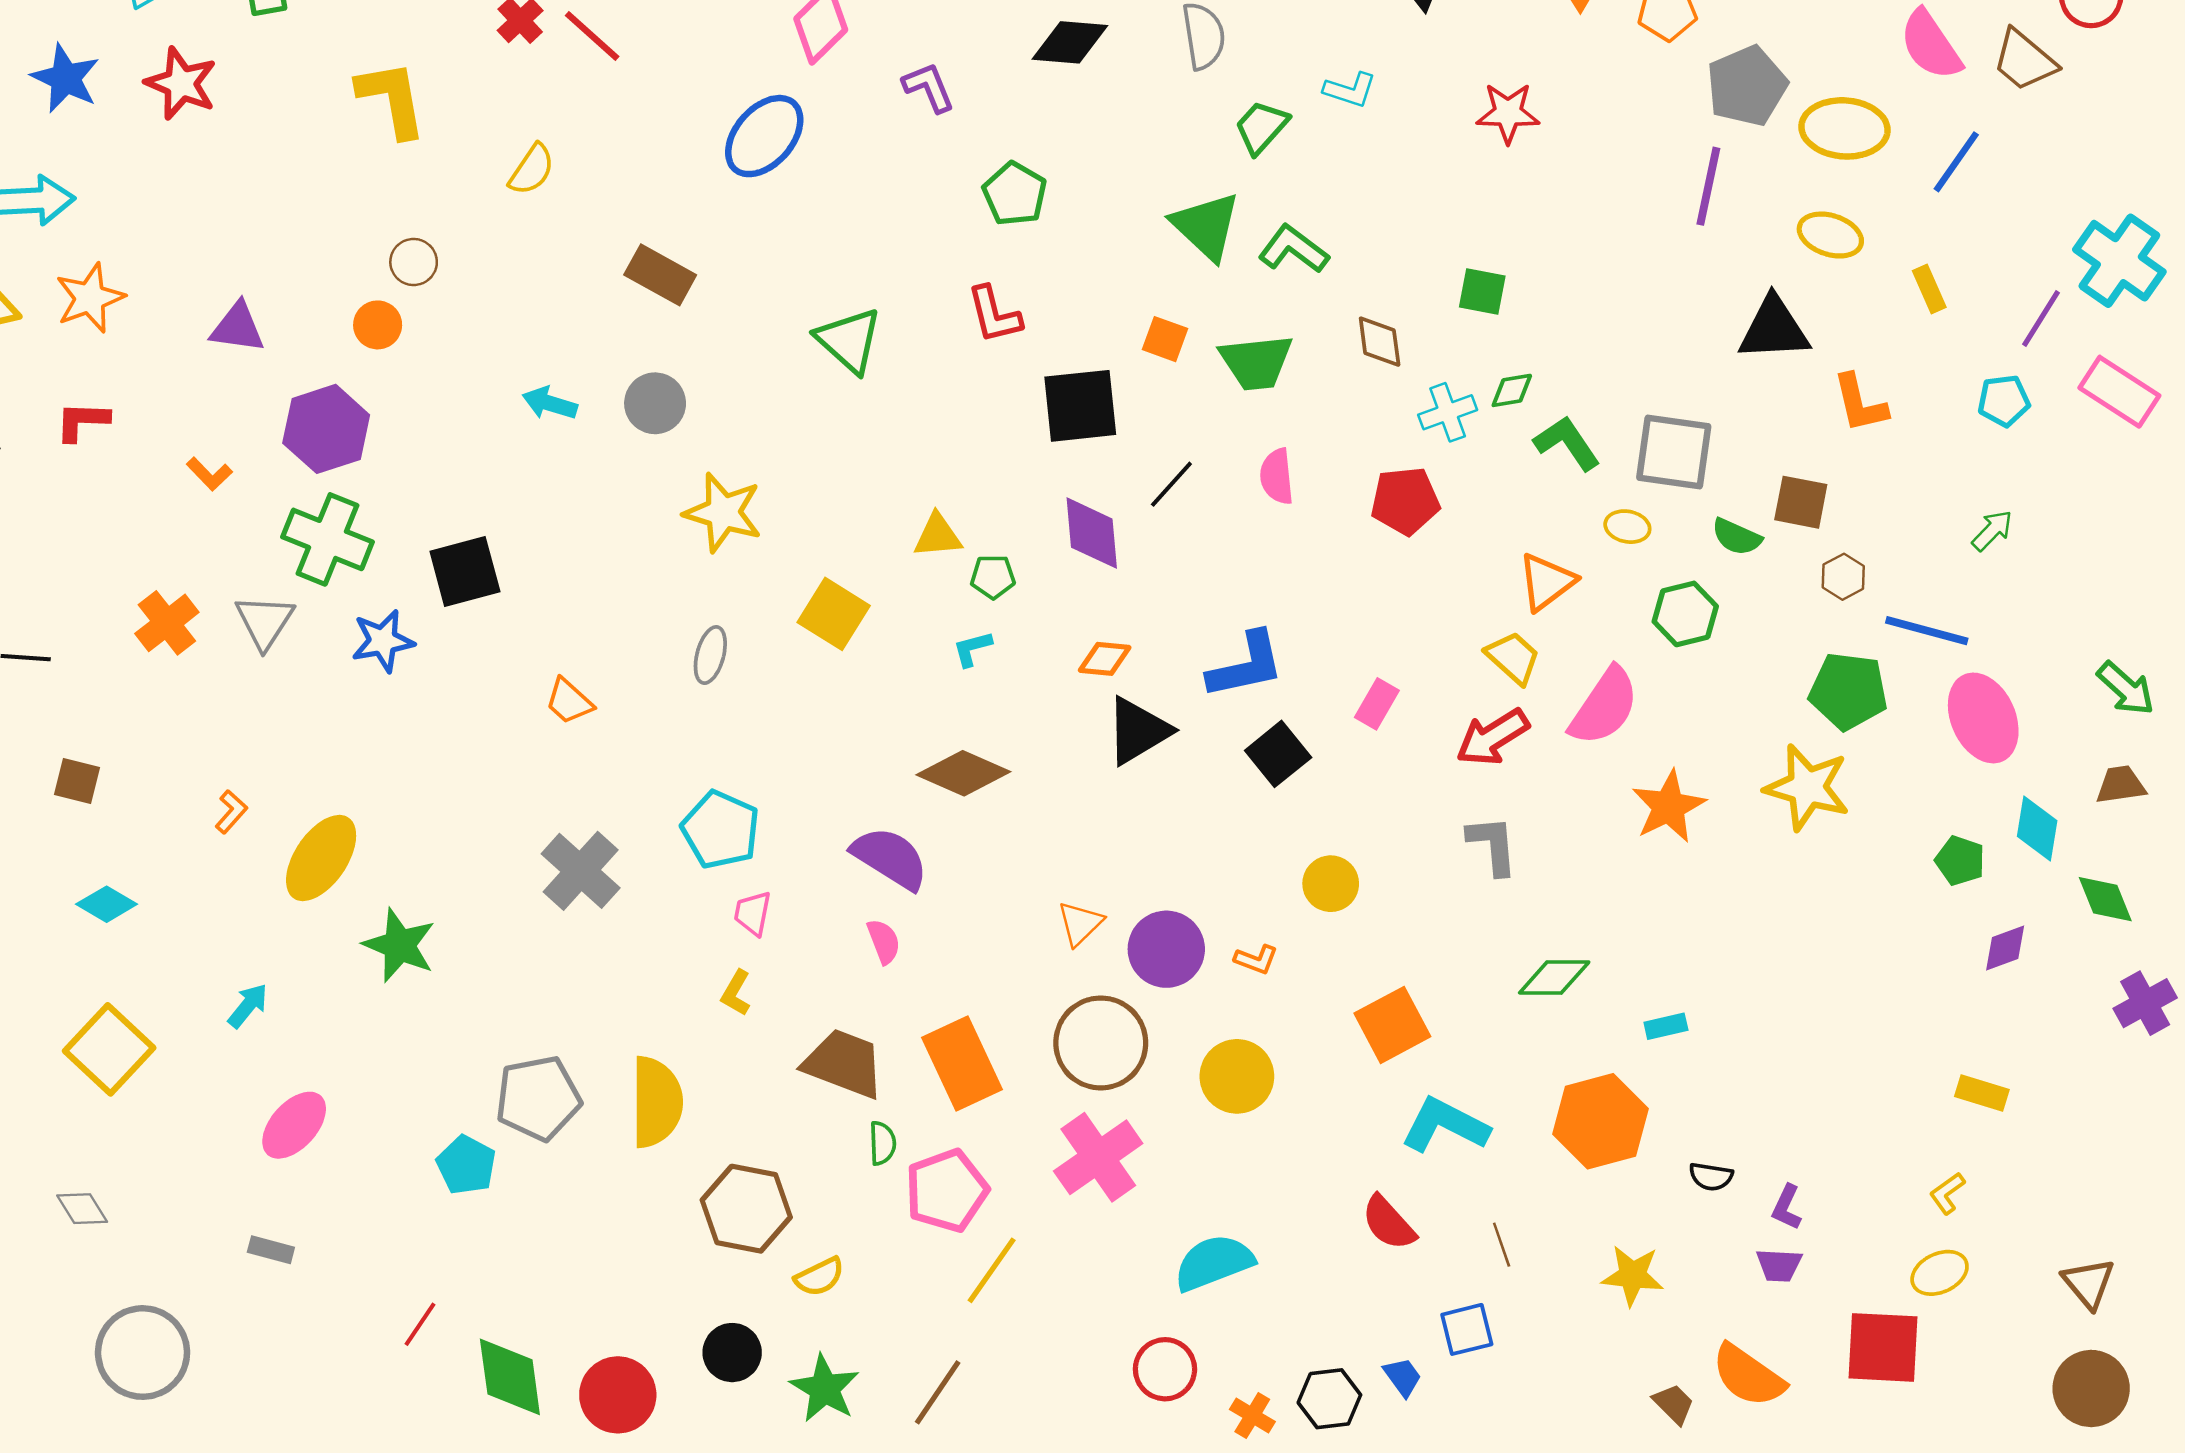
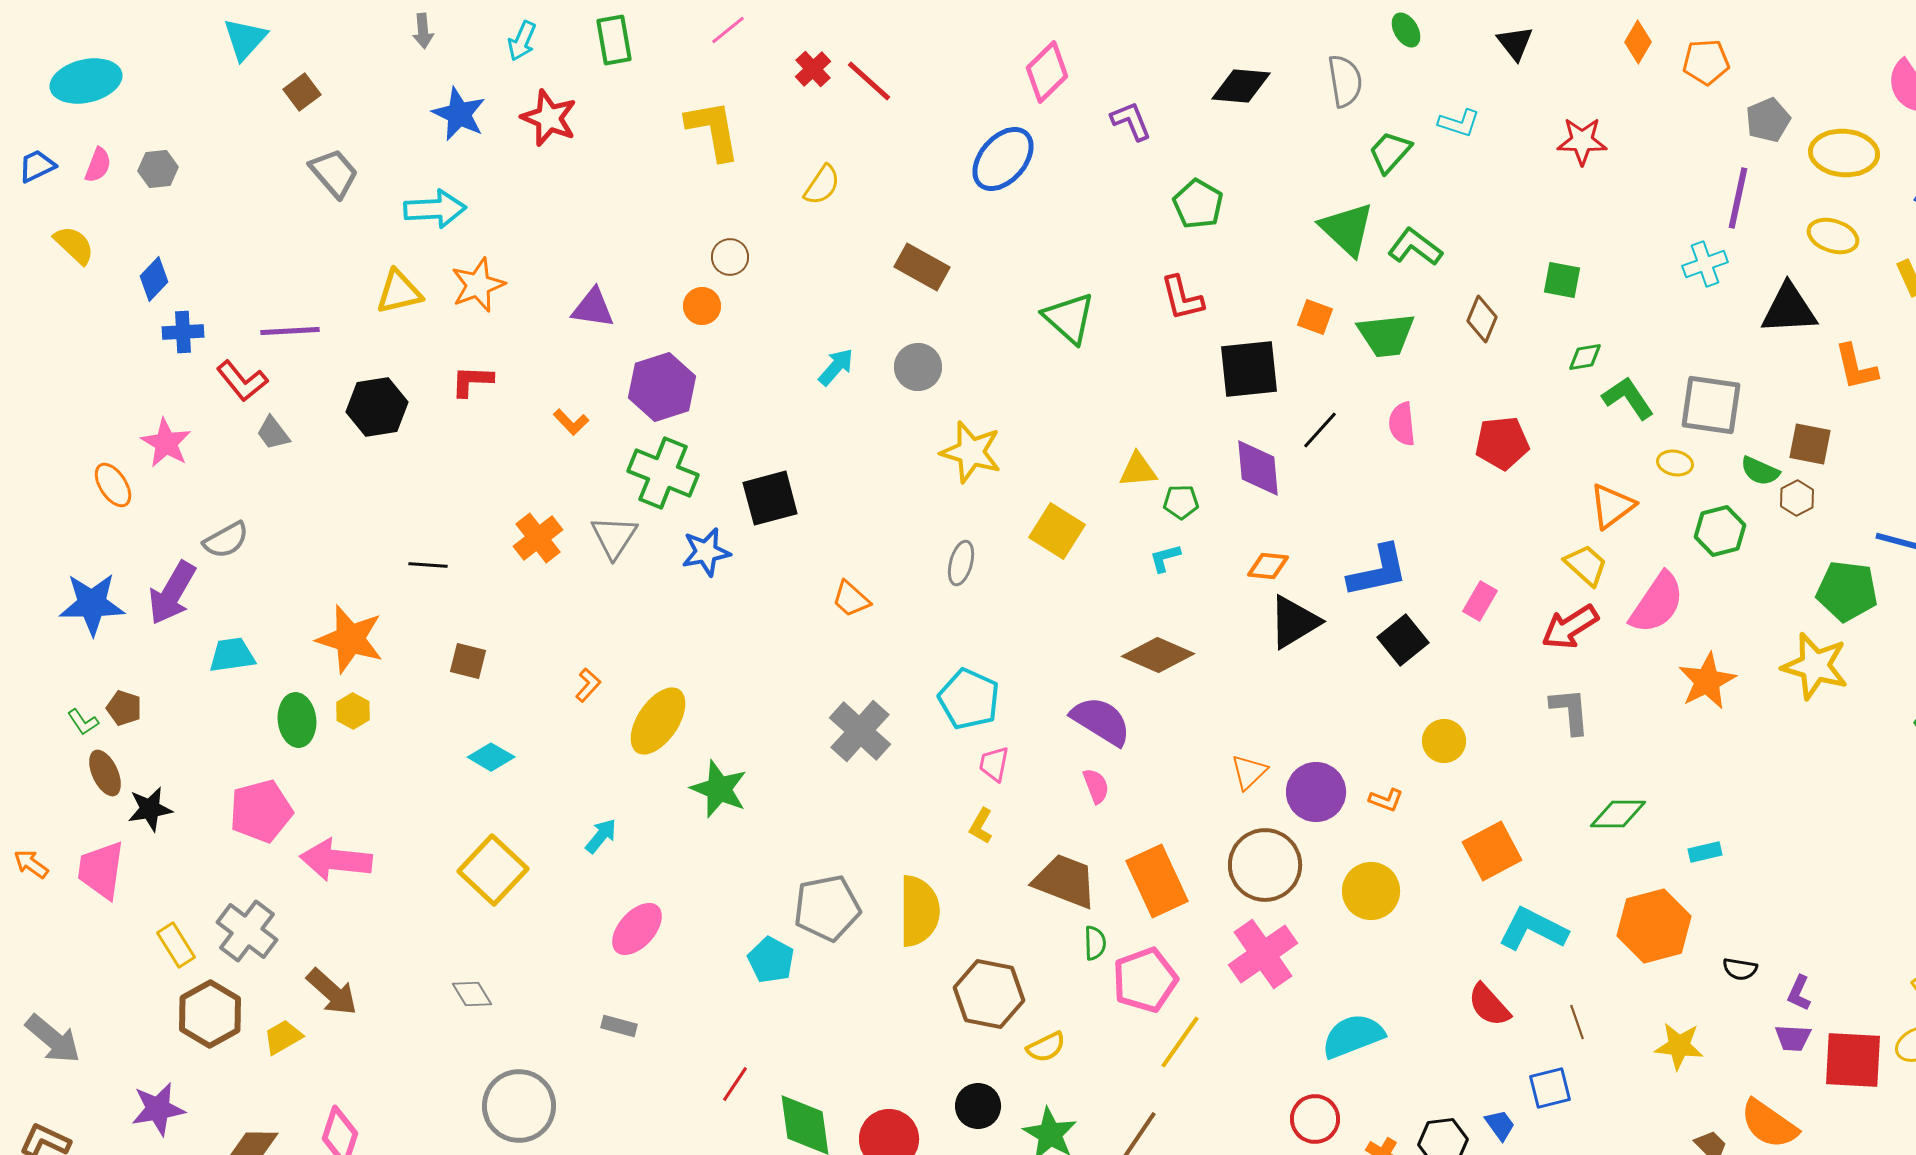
gray pentagon: (1747, 86) -> (1768, 120), size x0.7
brown diamond: (1380, 342) -> (1482, 319), turned 30
cyan arrow: (550, 403) -> (836, 367), turned 114
cyan cross: (1448, 412) -> (1705, 264), moved
brown hexagon: (1843, 577) -> (1797, 498), moved
red square: (1883, 1347) -> (1853, 1060), moved

